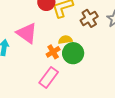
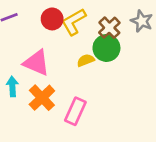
orange cross: (53, 52) -> (42, 98), moved, size x1.5
green circle: (73, 53) -> (106, 48), moved

